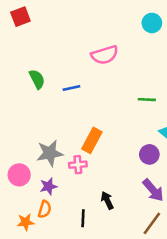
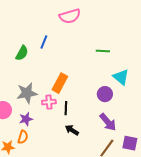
green semicircle: (37, 79) -> (22, 53), moved, turned 56
blue line: (71, 88) -> (44, 42), turned -56
black arrow: (107, 200) -> (72, 130), turned -32
black line: (83, 218) -> (66, 108), moved

